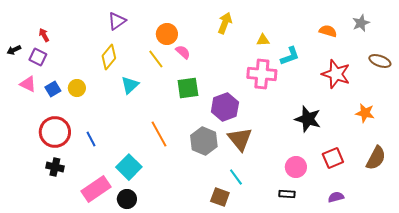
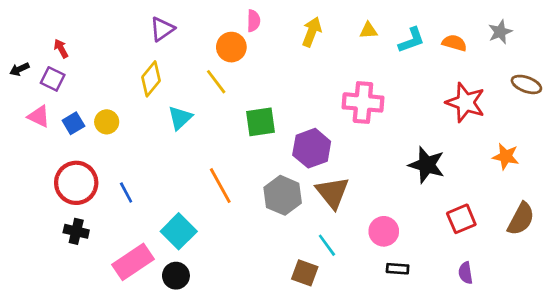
yellow triangle: (263, 40) -> (369, 30), moved
pink semicircle: (183, 52) -> (254, 21), moved, turned 49
cyan L-shape: (290, 56) -> (411, 40), moved
pink circle: (296, 167) -> (384, 231), moved
purple semicircle: (336, 197) -> (465, 273), turned -84

